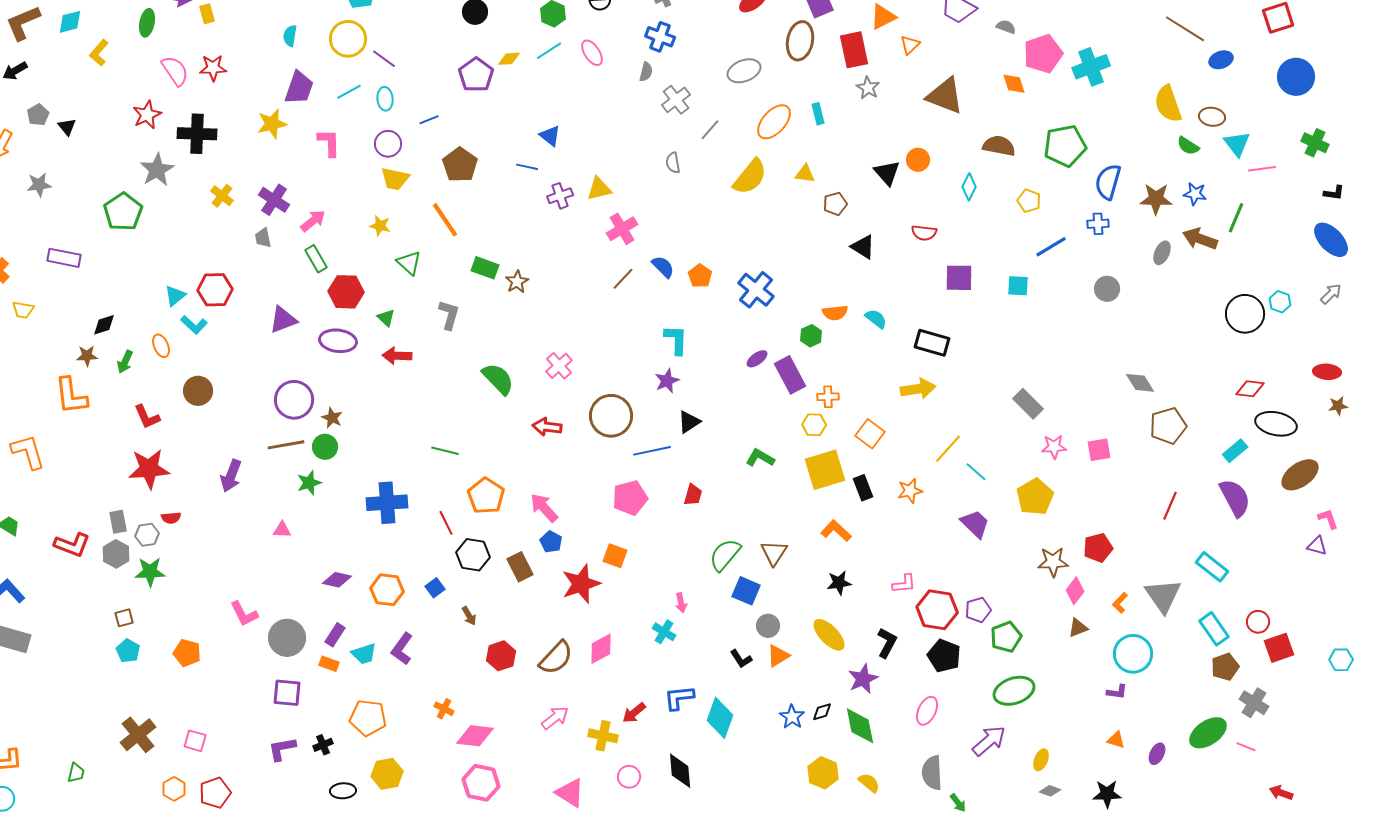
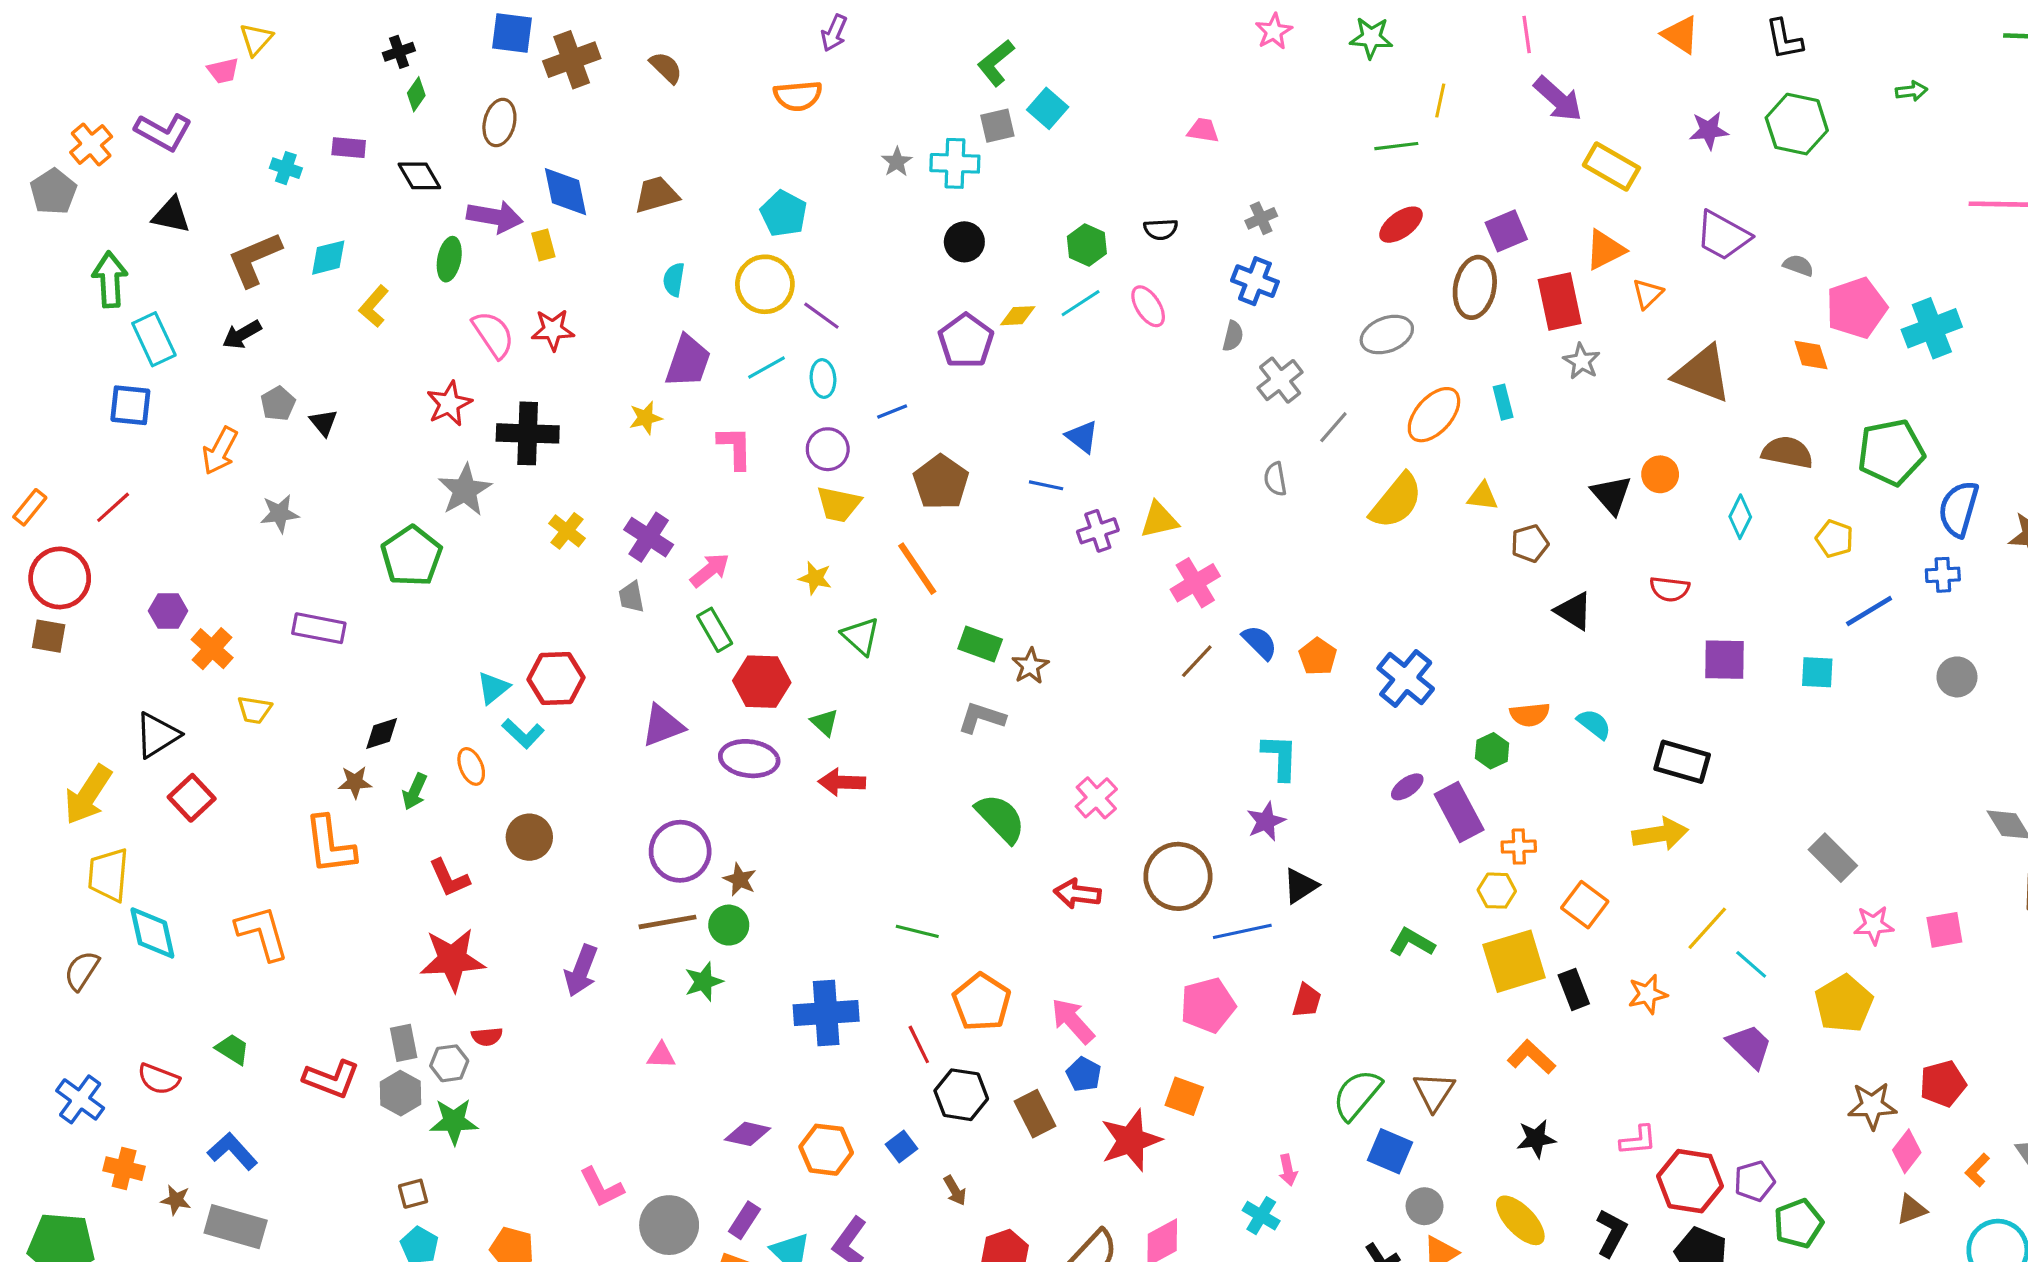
yellow star: (272, 124) -> (646, 418), size x0.7
gray L-shape: (449, 315) -> (982, 718), moved, turned -88

